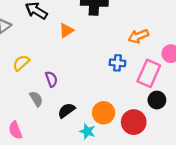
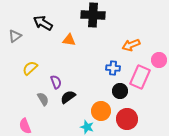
orange triangle: (66, 30) -> (69, 40), turned 40
black circle: (157, 100) -> (120, 91), moved
black semicircle: (66, 110) -> (68, 97), moved

